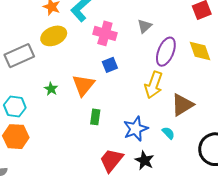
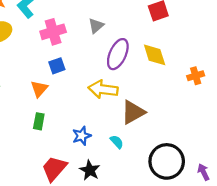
pink cross: (105, 33) -> (53, 32), turned -35
orange triangle: (83, 85) -> (39, 89), moved, size x0.7
yellow arrow: (154, 85) -> (103, 89), turned 76
blue star: (136, 129) -> (82, 136), size x0.7

